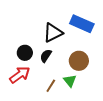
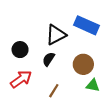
black circle: (25, 53) -> (20, 50), moved
green triangle: (70, 81) -> (93, 85), moved, turned -40

